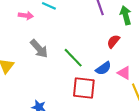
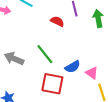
red semicircle: (113, 41) -> (57, 21), moved, turned 72
gray arrow: (39, 49) -> (14, 59), moved, turned 150

